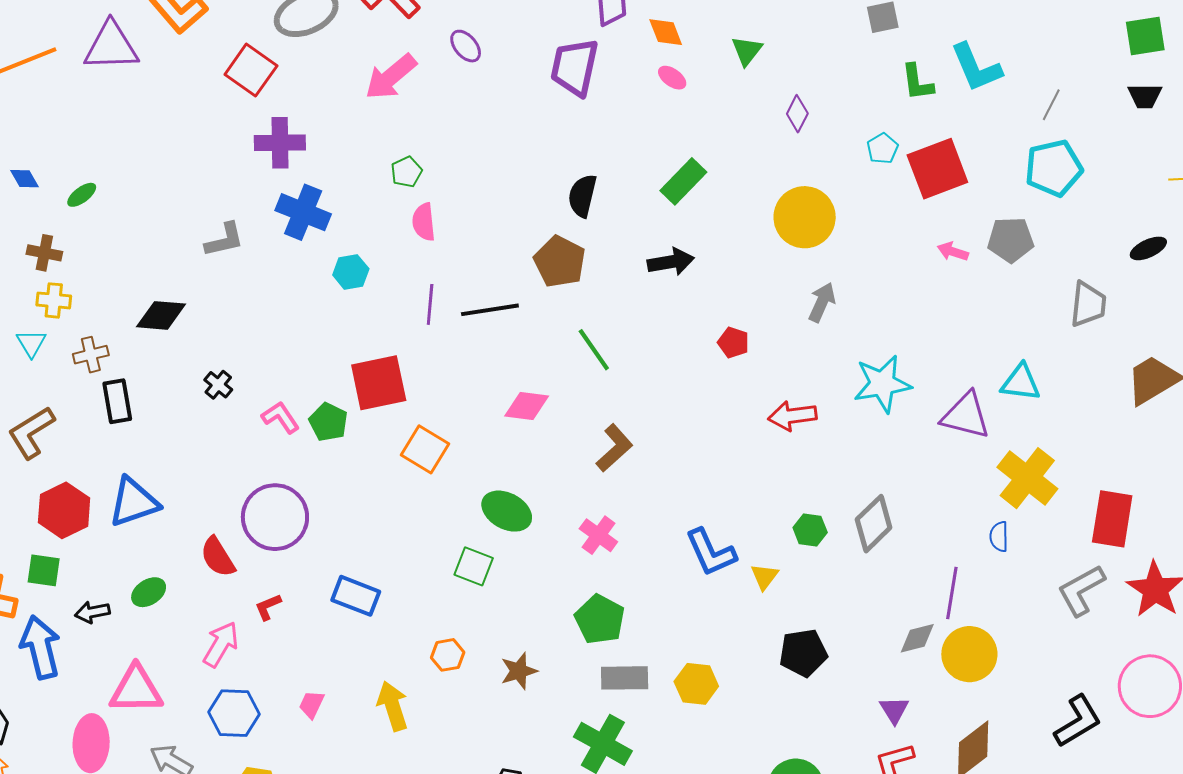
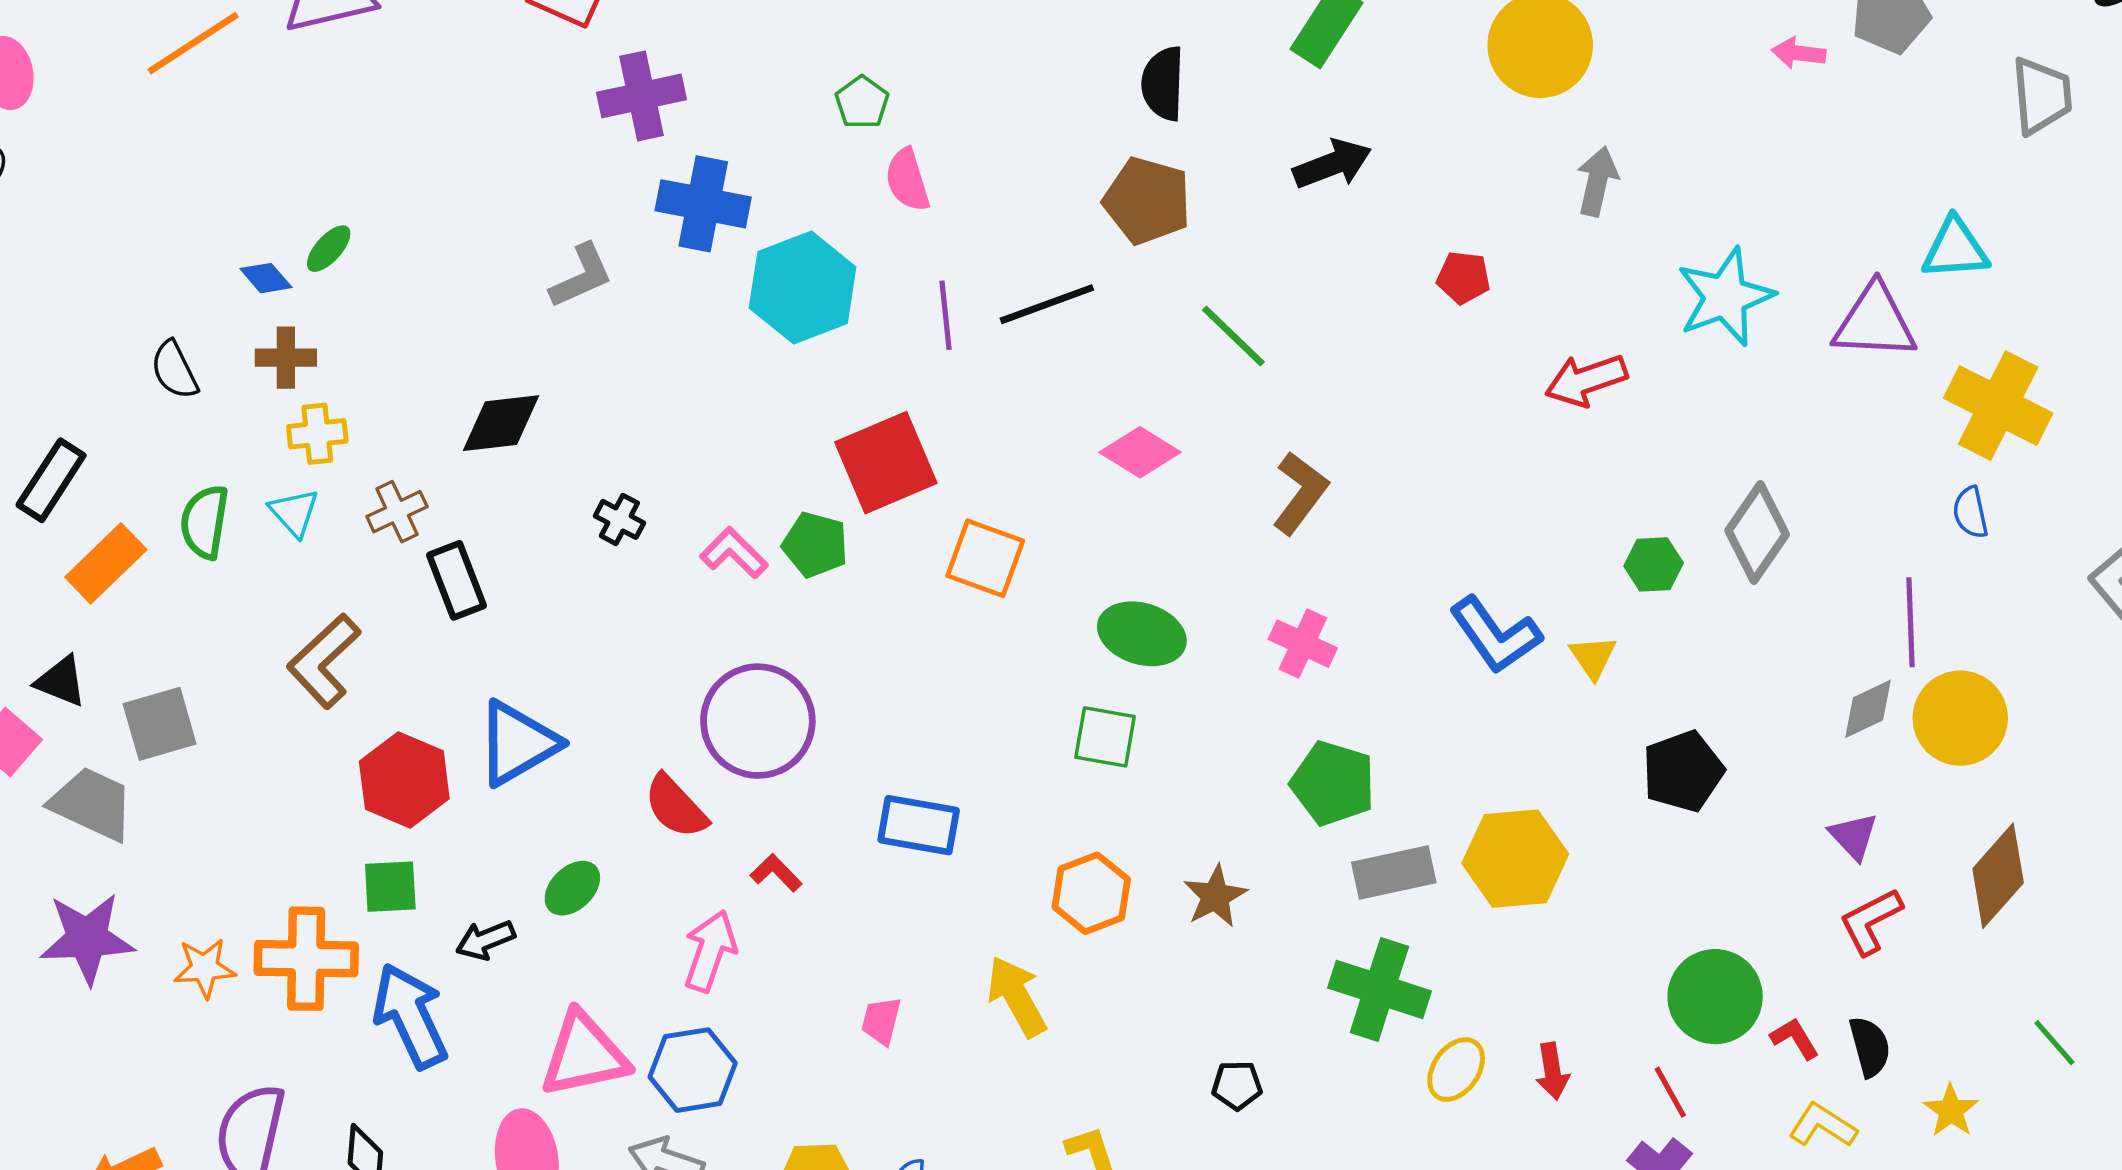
blue diamond: (24, 179) -> (266, 278), moved
cyan hexagon: (351, 272) -> (803, 287), size x1.8
pink diamond: (527, 406) -> (1140, 452), turned 36
red L-shape: (268, 607) -> (776, 873), turned 80
orange hexagon: (448, 655) -> (1091, 893), size x1.4
yellow hexagon: (696, 684) -> (1515, 859), size x1.4
blue hexagon: (234, 713) -> (693, 1070), moved

